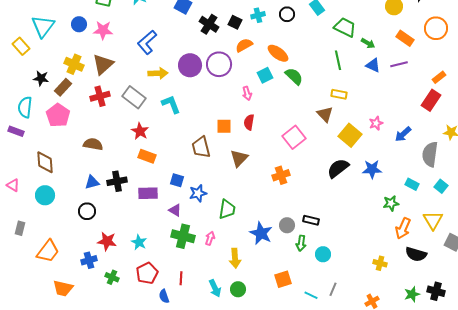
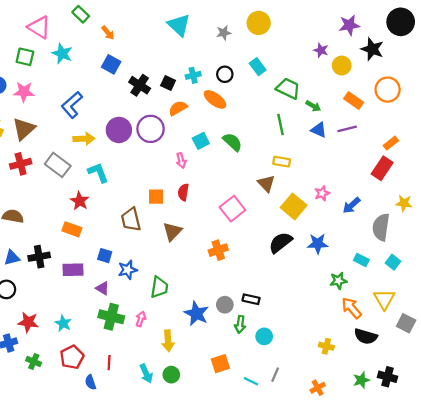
orange ellipse: (278, 53) -> (215, 99), moved
red star: (140, 131) -> (80, 201), moved
orange arrow: (403, 228) -> (352, 308), turned 115

